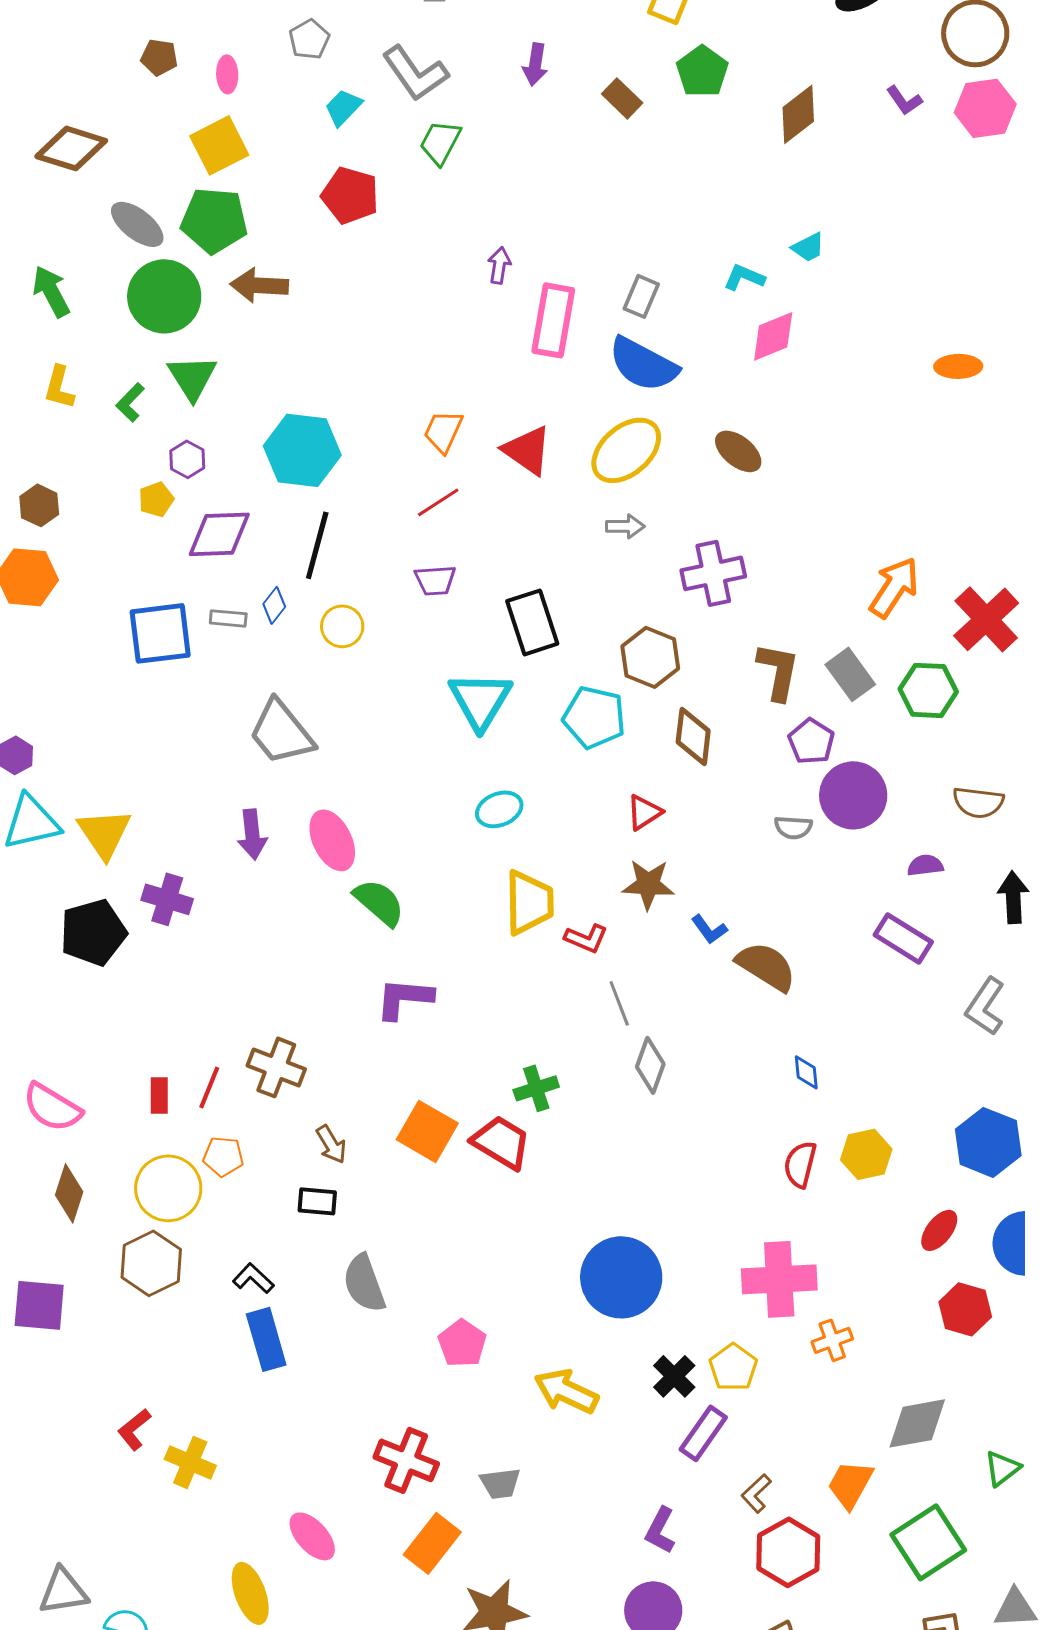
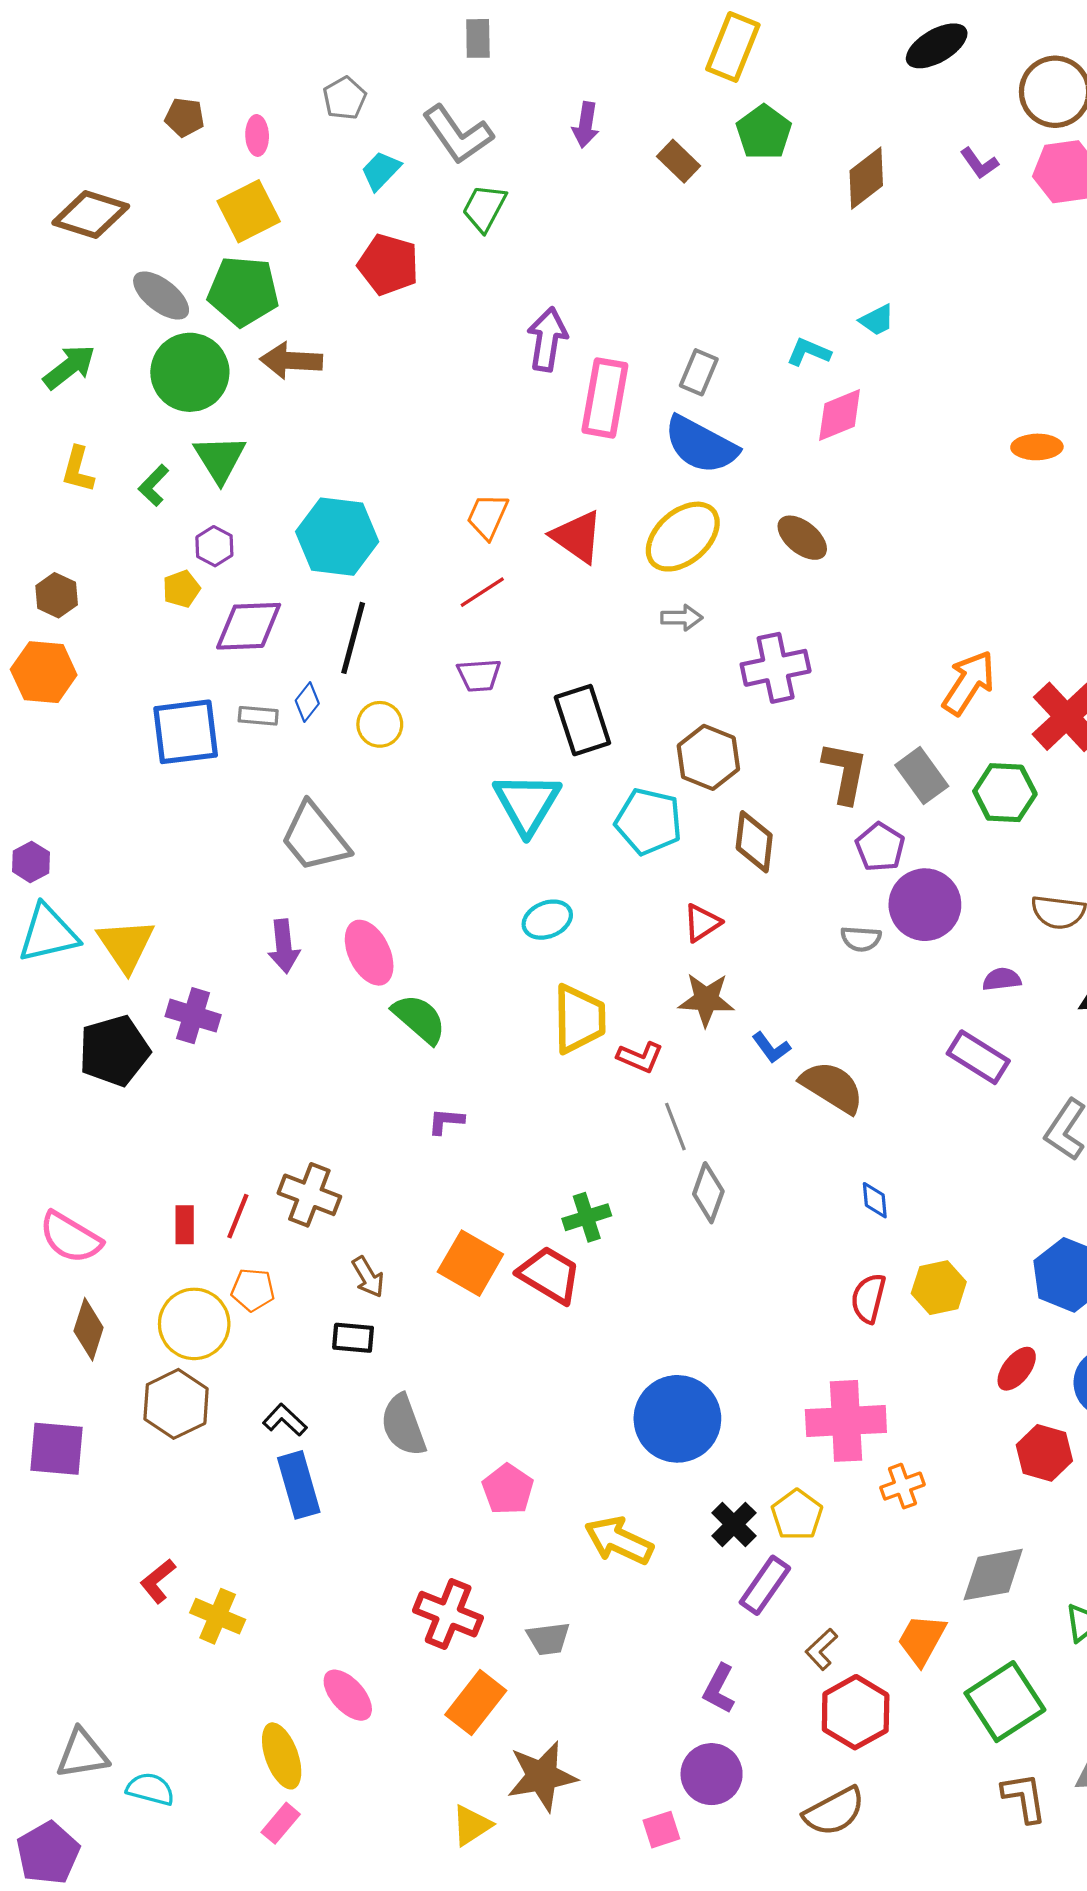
purple arrow: (499, 265) -> (547, 339), size x1.6
green arrow: (51, 291) -> (69, 367), turned 80
purple L-shape: (404, 998) -> (446, 1121), size x0.6

